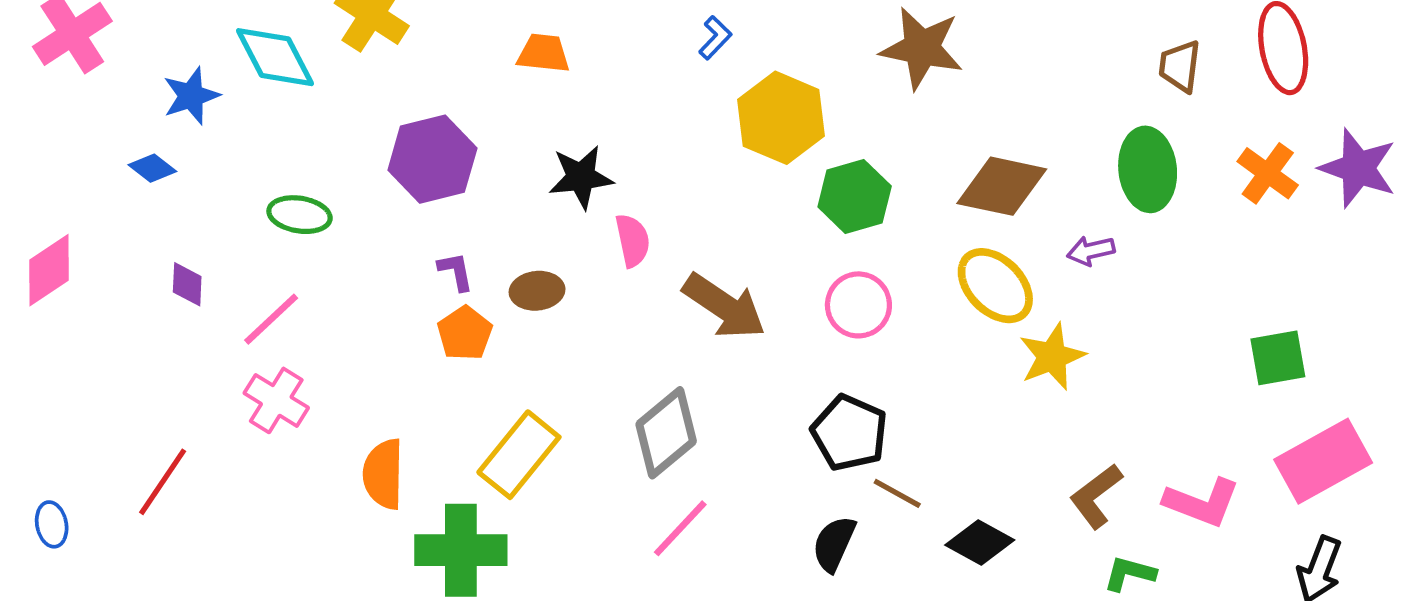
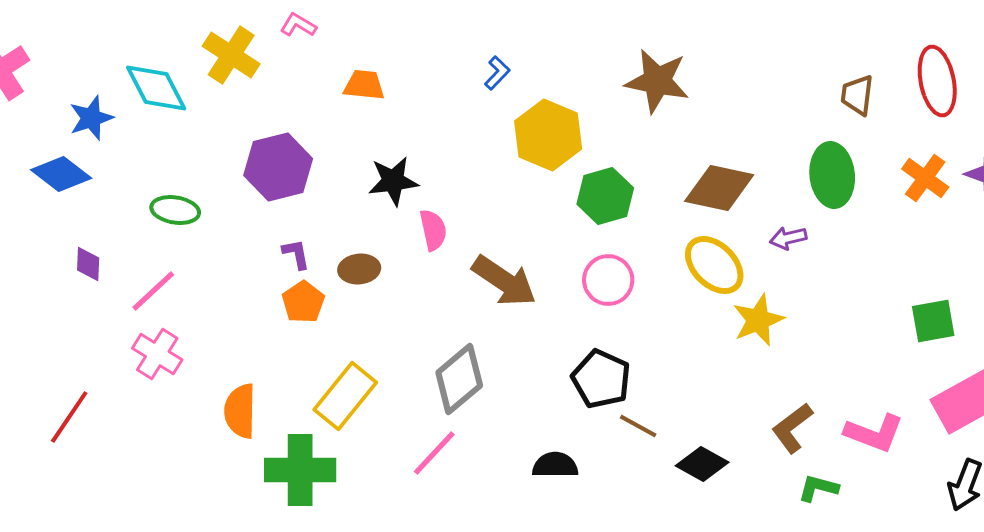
blue diamond: (152, 168) -> (61, 174), size x1.6
pink line: (680, 528) -> (434, 453), moved
black semicircle: (834, 544) -> (555, 465), moved, turned 66

